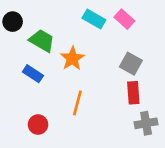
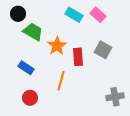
black circle: (13, 22) -> (18, 14), moved
blue rectangle: (33, 74) -> (26, 68), moved
red rectangle: (133, 93) -> (78, 57), moved

